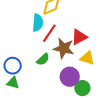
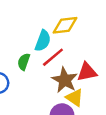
yellow triangle: (87, 58) -> (75, 98), moved
green semicircle: (43, 59) -> (24, 62), moved, turned 136

